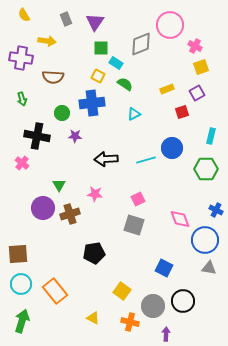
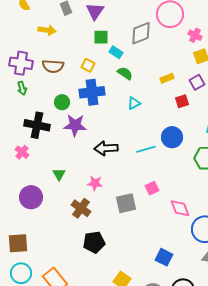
purple cross: (21, 58) -> (21, 63), moved
yellow square: (98, 76) -> (88, 65), moved
purple star: (75, 136) -> (75, 125), size x1.6
pink square: (138, 199) -> (152, 188), moved
purple circle: (43, 208) -> (31, 197), moved
brown cross: (70, 214) -> (81, 208), moved, turned -36
gray square: (134, 225) -> (126, 203), moved, turned -30

